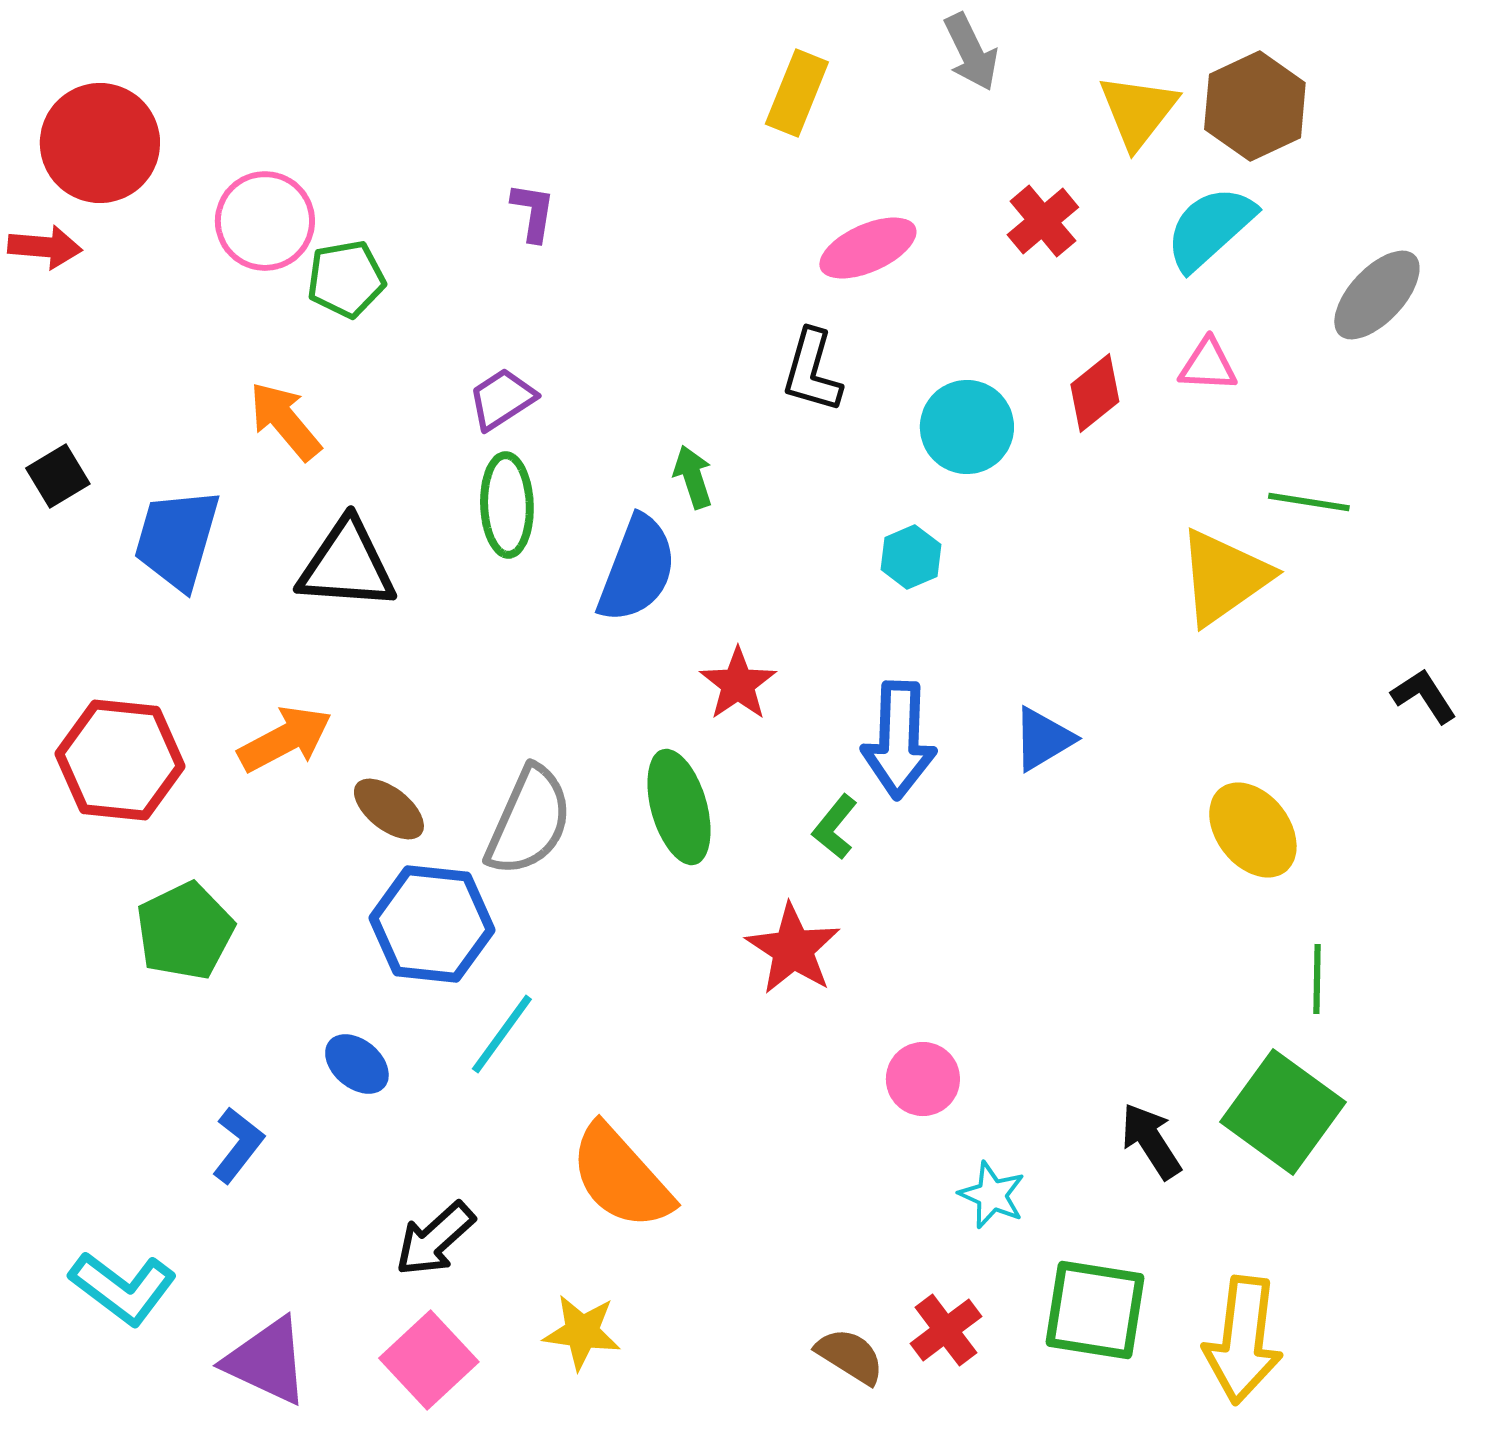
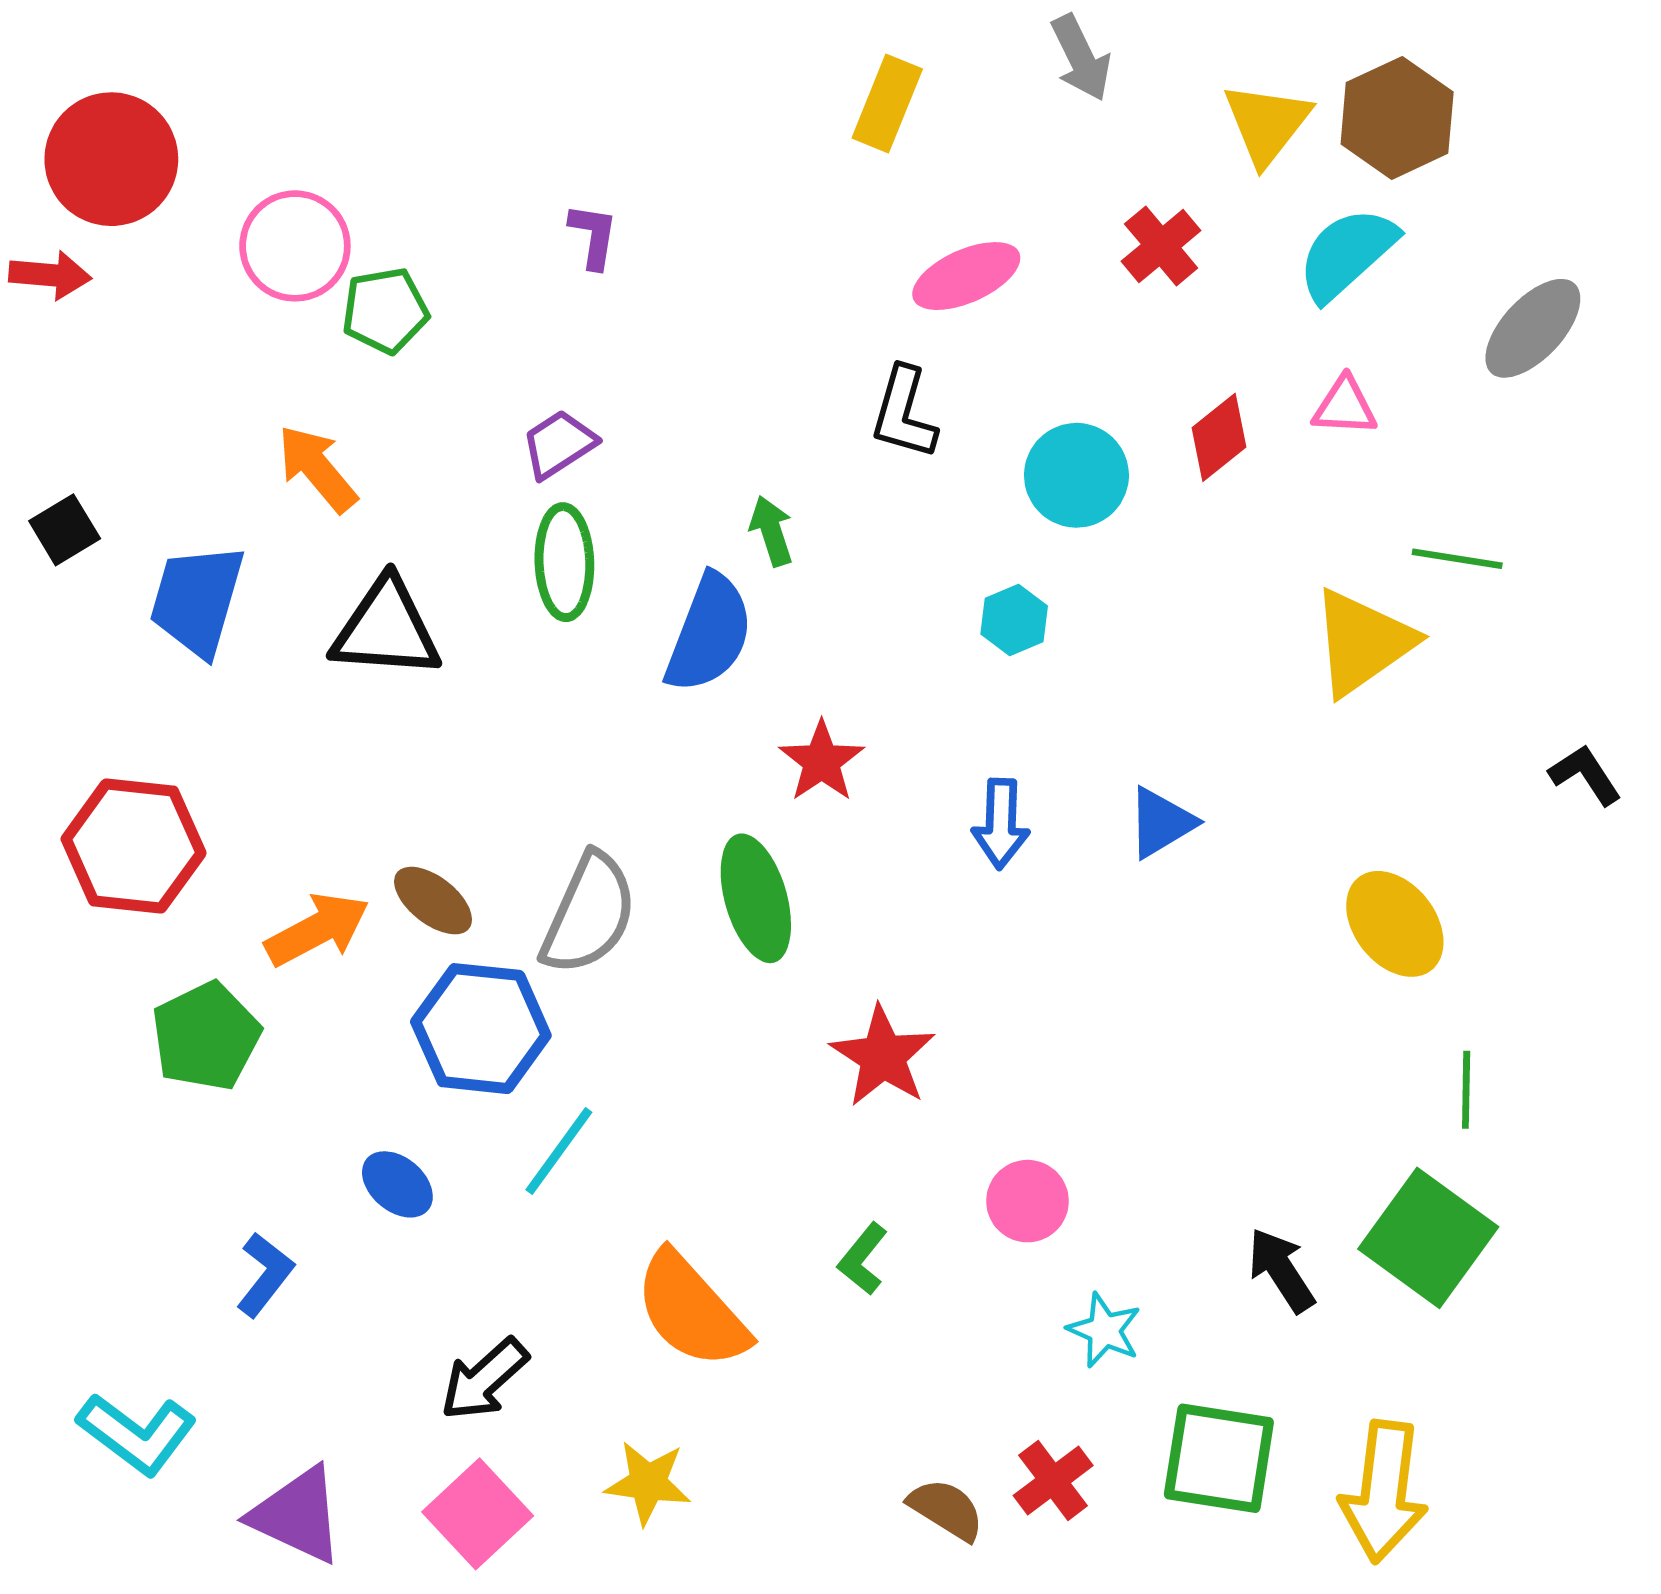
orange arrow: (285, 739) -> (317, 929), moved
blue arrow: (899, 740) -> (1001, 824), size x0.7
green L-shape: (835, 827) -> (863, 1259), moved

